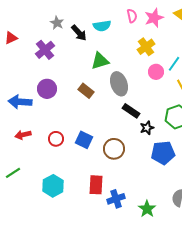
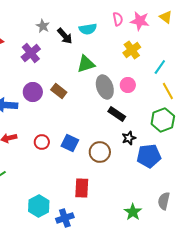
pink star: (154, 18) -> (140, 21), turned 30
pink circle: (156, 72) -> (128, 85), moved
brown rectangle: (86, 91) -> (59, 91), moved
black star: (147, 128) -> (129, 138), moved
cyan hexagon: (53, 186) -> (39, 206), moved
blue cross: (116, 199) -> (65, 218), moved

